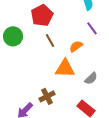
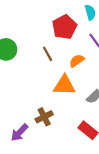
red pentagon: (42, 15) -> (64, 27), moved

